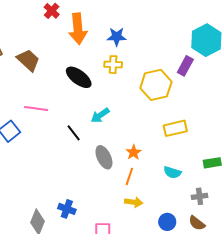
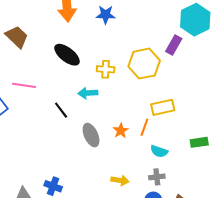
yellow cross: (113, 65) -> (106, 69), moved
cyan arrow: (100, 115) -> (88, 93), turned 30
orange line: (129, 176) -> (144, 127), moved
gray cross: (200, 196) -> (157, 177), moved

